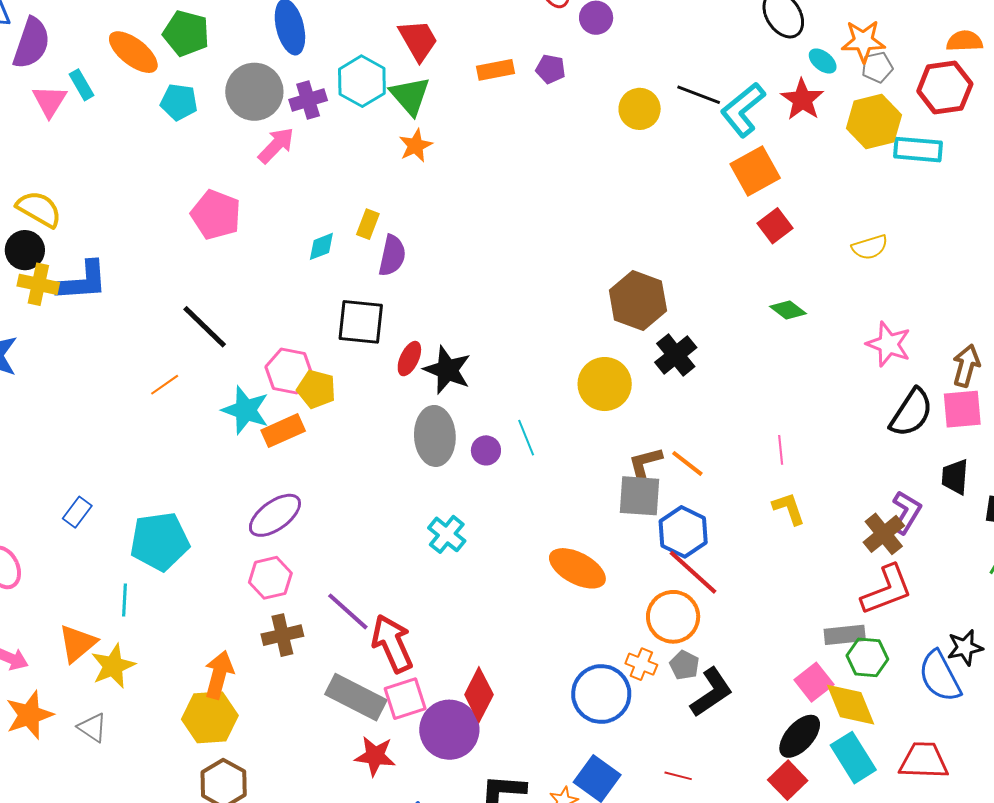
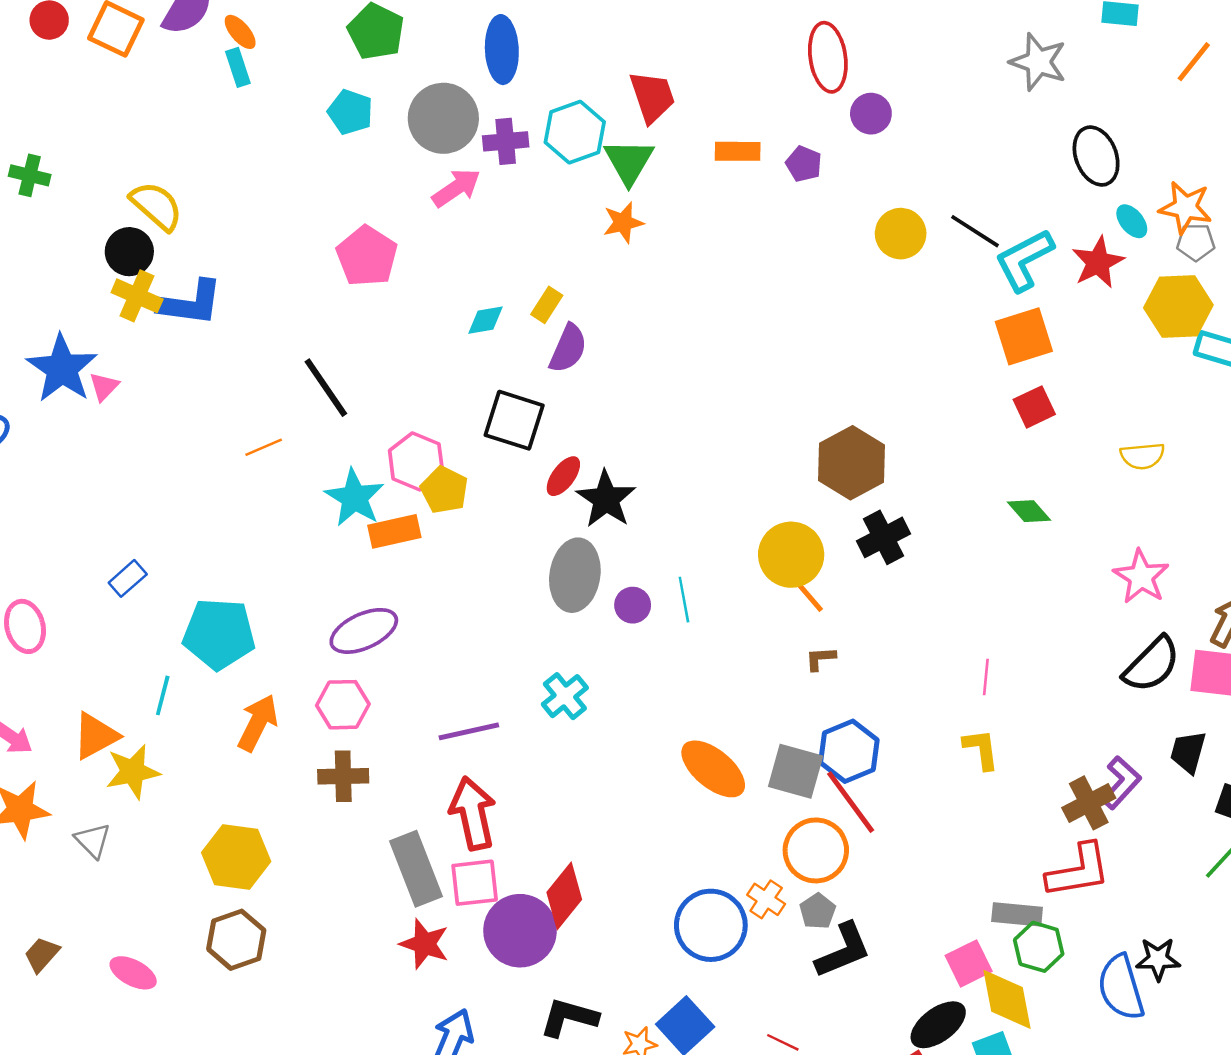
orange ellipse: (133, 52) -> (240, 32), moved, size x0.6
pink triangle: (50, 101) -> (104, 386), moved, size x0.7
brown L-shape: (645, 462) -> (820, 659), size x0.7
orange line: (687, 463) -> (807, 594), moved
gray square: (640, 496) -> (796, 771), moved
purple line: (348, 611) -> (469, 731), moved, turned -66
orange arrow: (219, 675) -> (258, 723), moved
gray rectangle: (356, 697) -> (416, 869), turned 30

